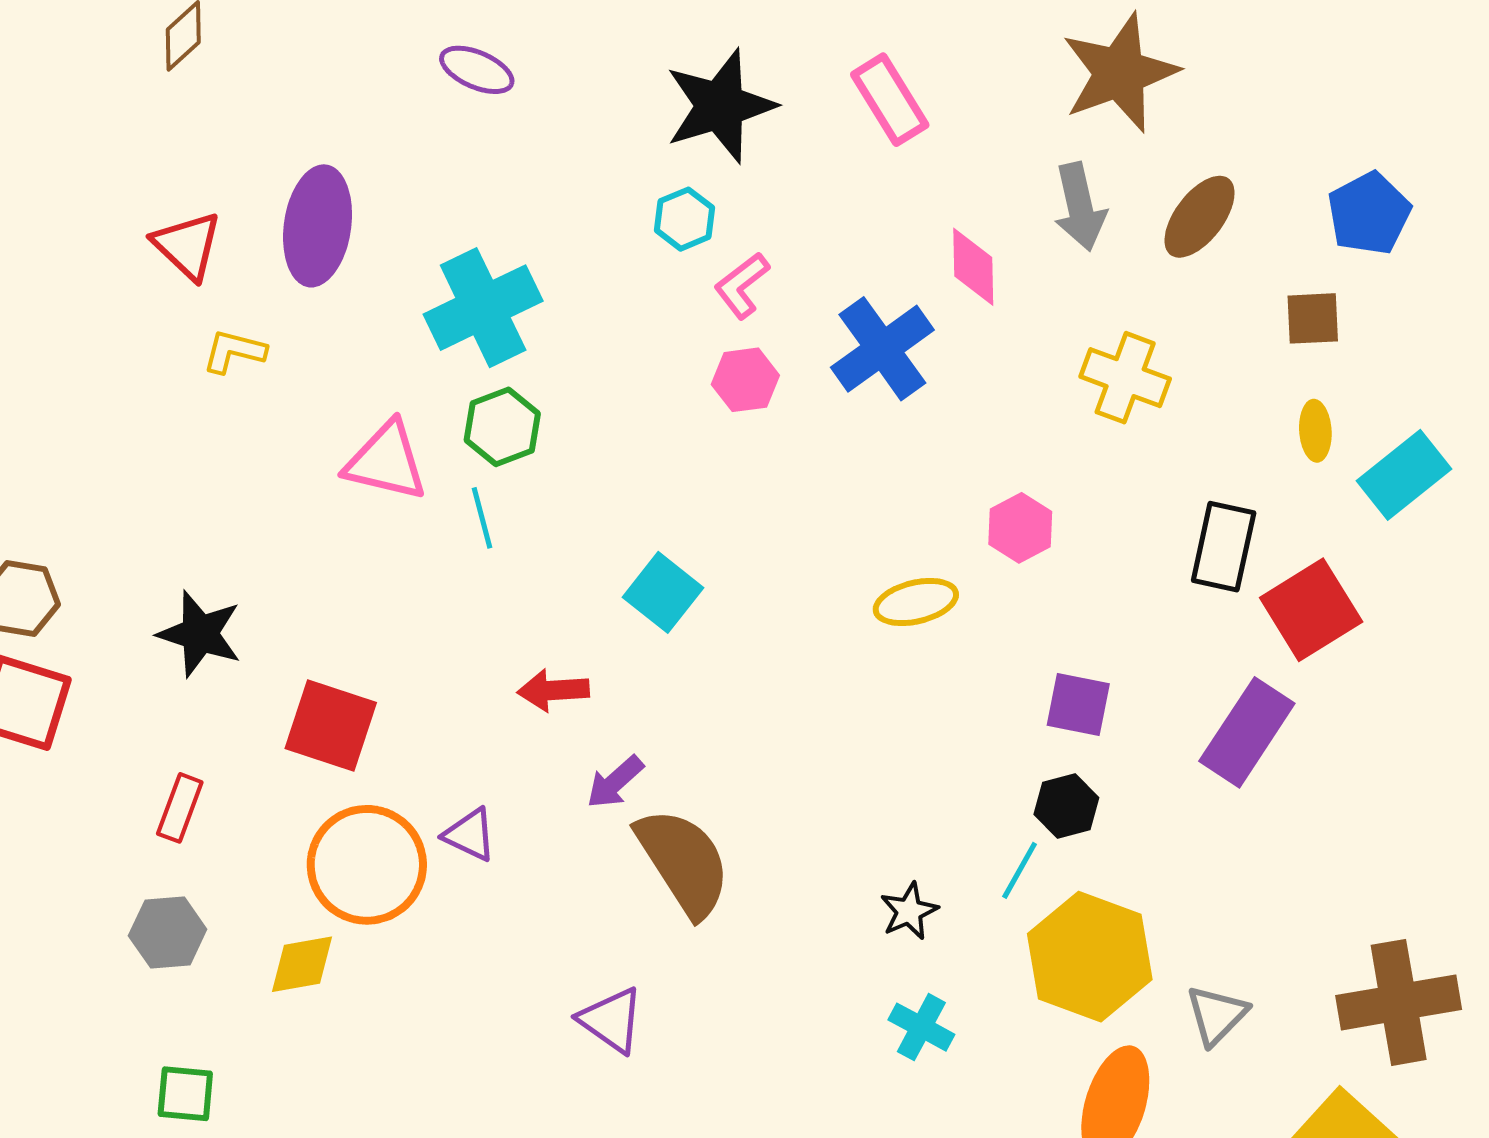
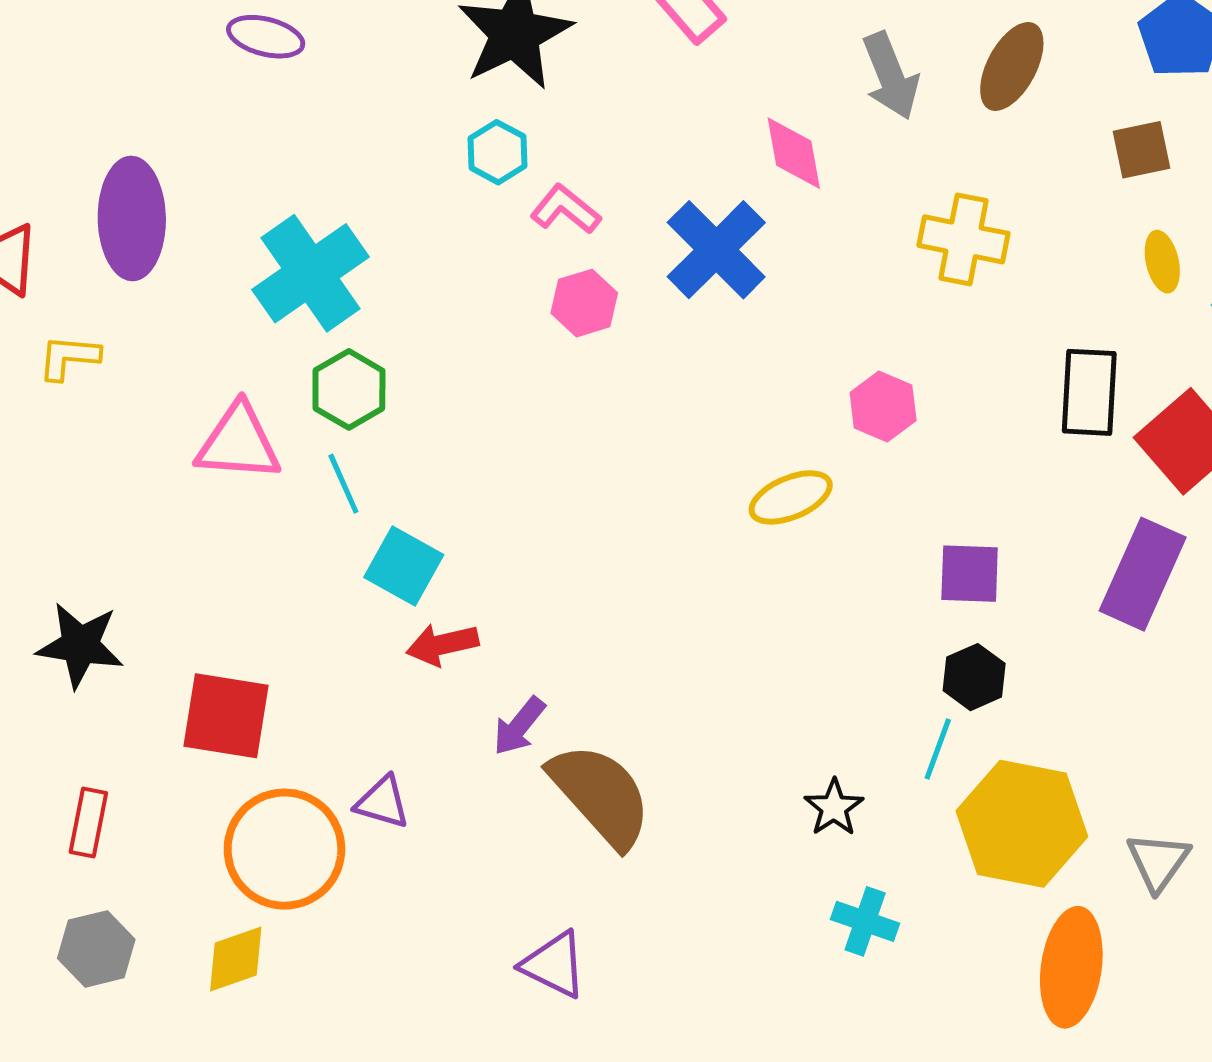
pink L-shape: (742, 285) -> (565, 209), turned 86
cyan square: (663, 592) -> (404, 566), moved

